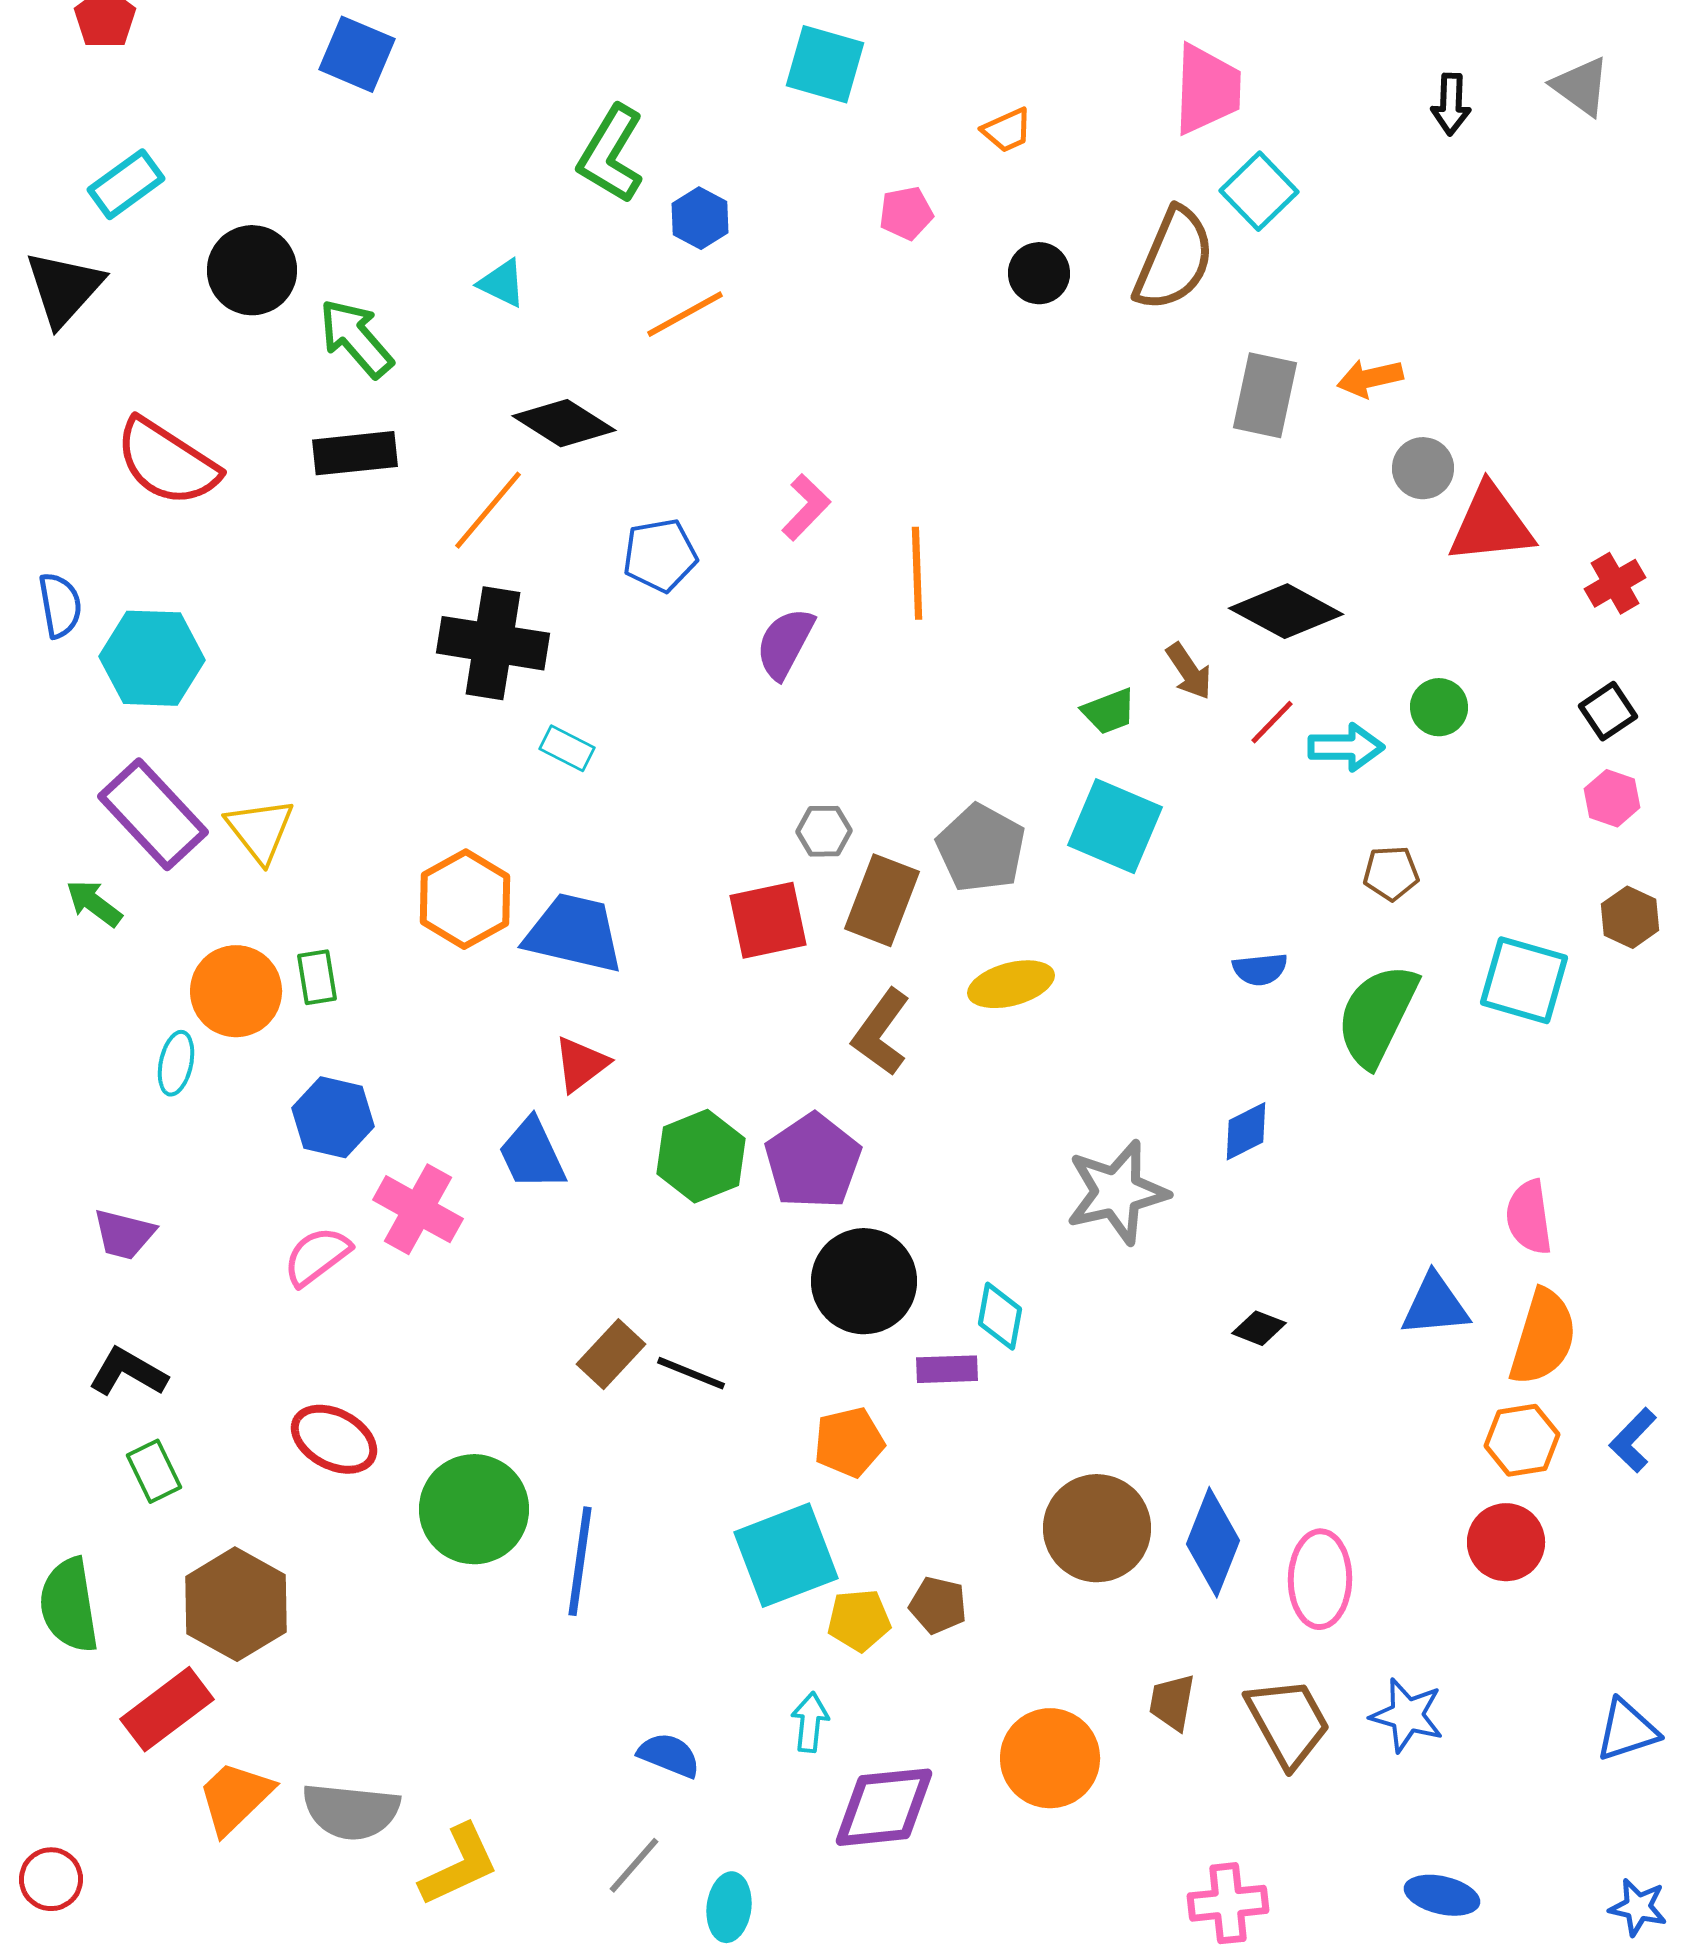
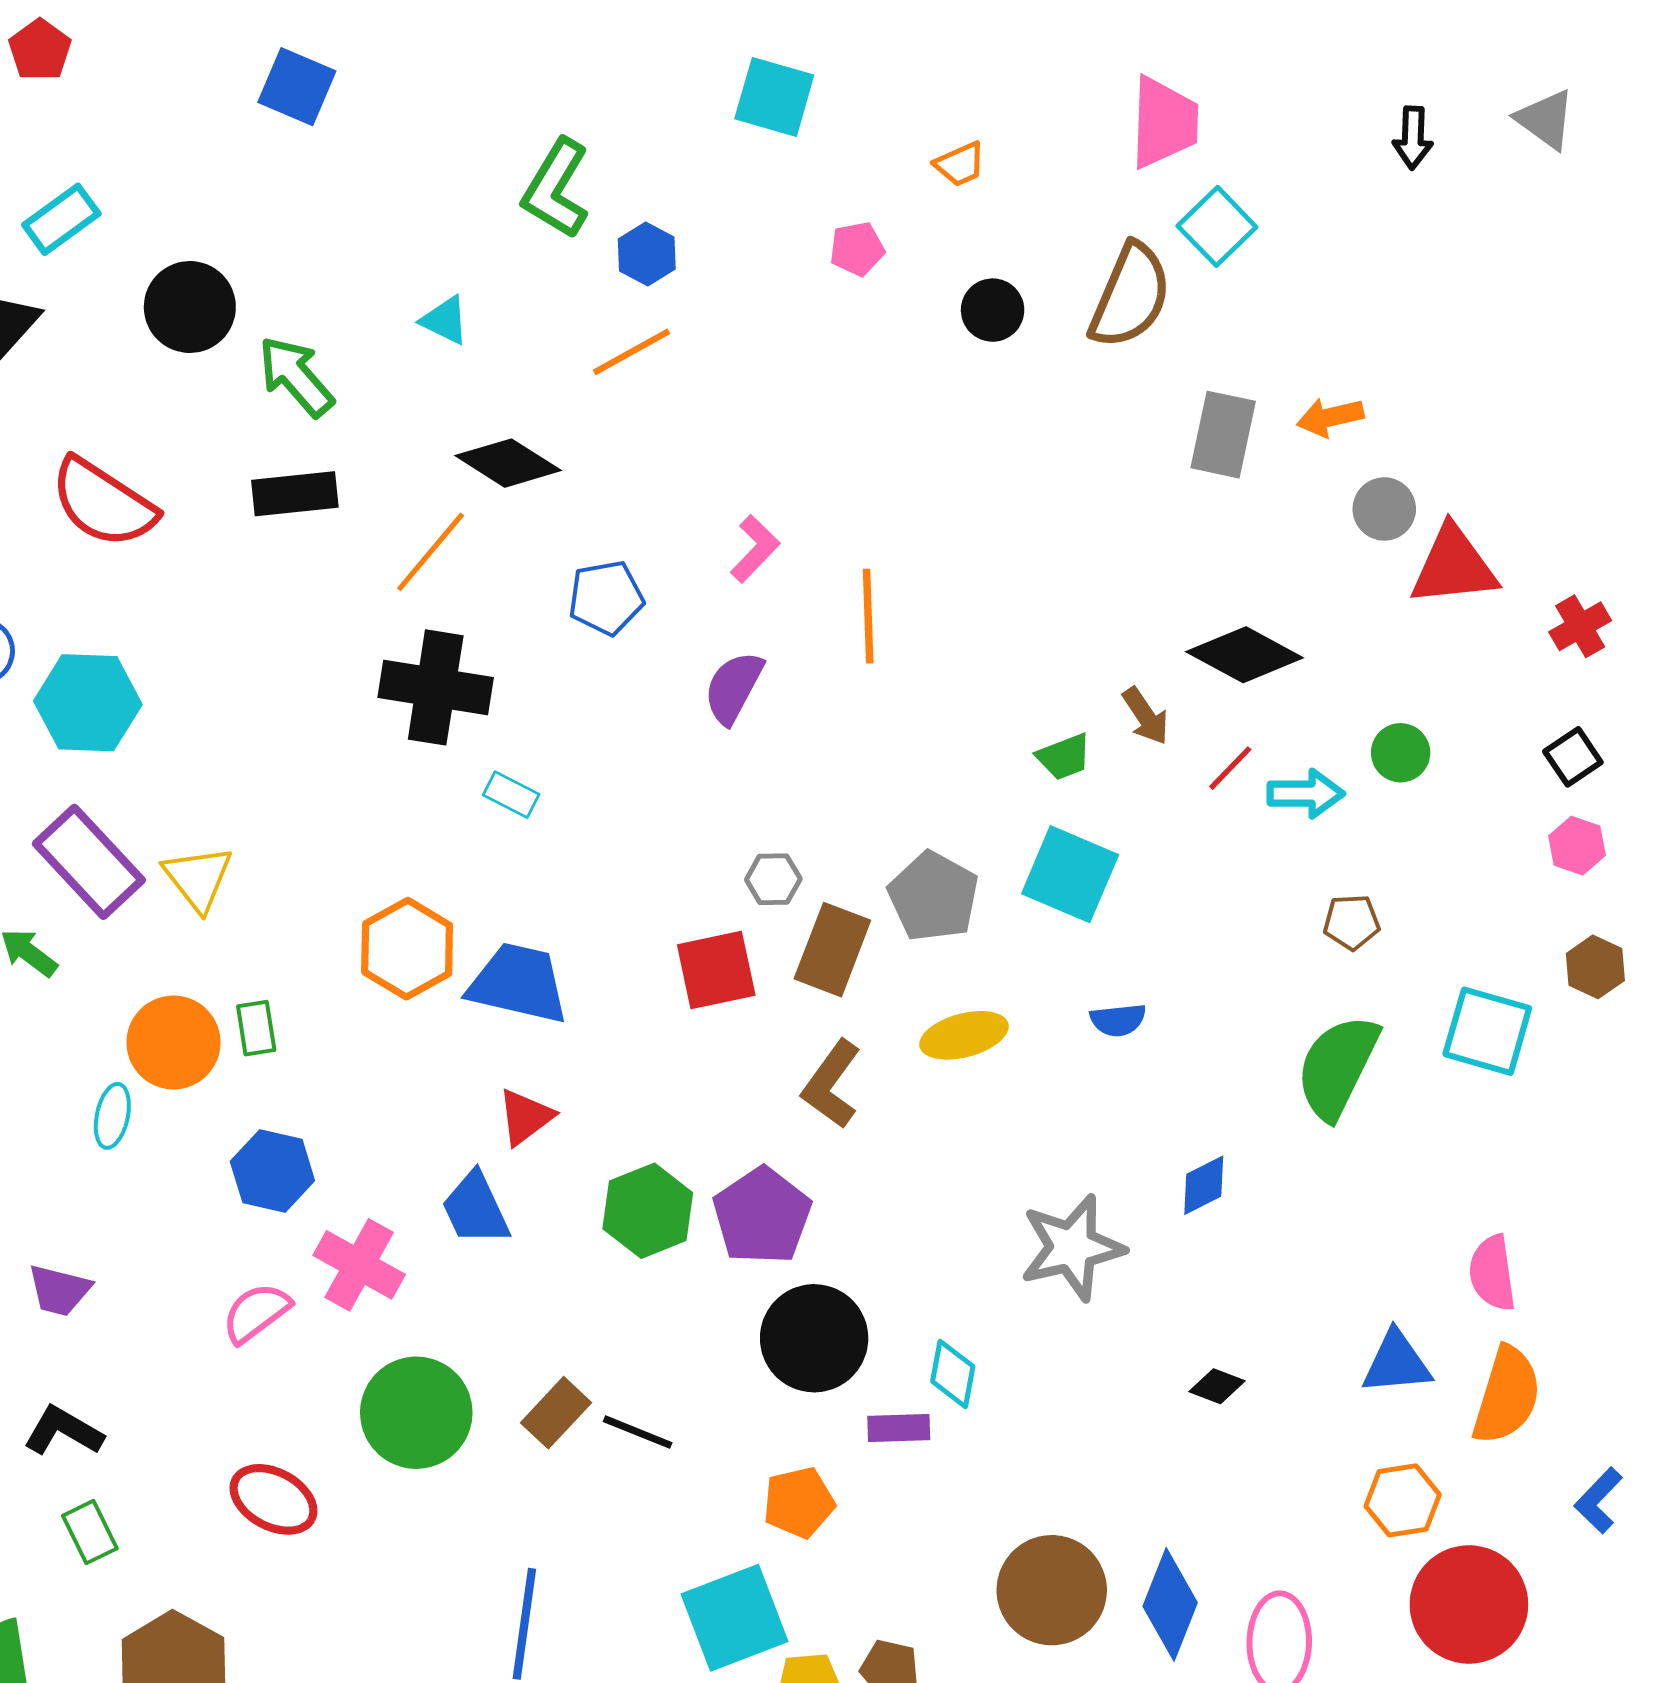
blue semicircle: (1260, 969) -> (1118, 1020), moved
orange hexagon: (1522, 1440) -> (1403, 1500), moved
green circle: (474, 1509) -> (416, 1413), moved
red circle: (1506, 1542) -> (1469, 1604), size x1.5

